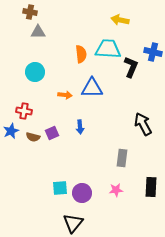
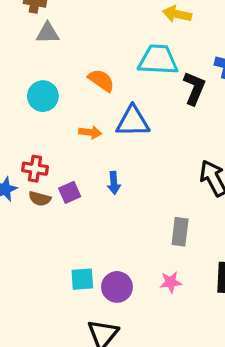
orange semicircle: (81, 54) -> (101, 80), moved, turned -48
red cross: (24, 111) -> (35, 169), moved

